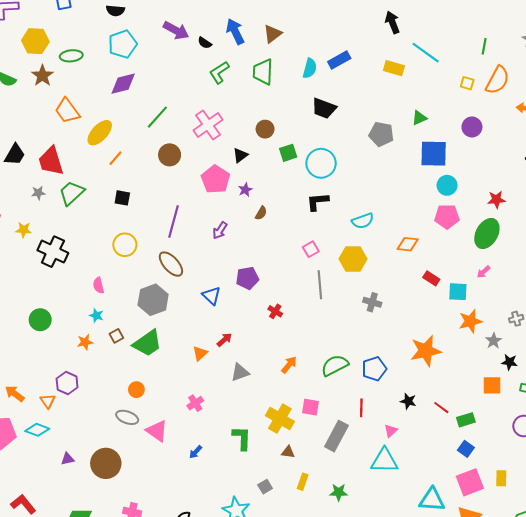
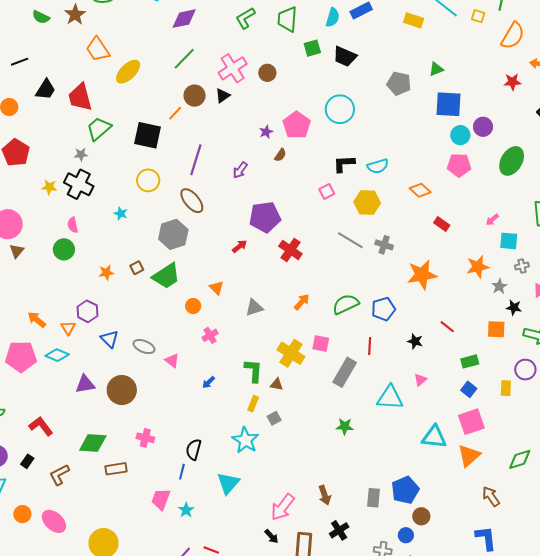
yellow square: (467, 83) -> (478, 16), moved
purple diamond: (123, 84) -> (184, 19), moved
purple circle: (472, 127) -> (483, 127), moved
brown circle: (265, 129) -> (267, 73), moved
green square: (288, 153) -> (312, 48), moved
black triangle: (240, 155) -> (223, 96), moved
orange line: (115, 158) -> (175, 113), moved
pink pentagon: (215, 179) -> (297, 125), moved
gray star: (38, 193) -> (81, 154), moved
black square: (122, 198) -> (147, 135), size x1.8
red star: (496, 200) -> (512, 82), moved
black L-shape: (318, 202) -> (344, 164), moved
yellow star: (24, 230) -> (49, 187), moved
green ellipse: (487, 234) -> (512, 161), moved
orange diamond: (408, 244) -> (420, 190), turned 35
purple pentagon: (247, 278) -> (265, 217), size x1.4
pink semicircle: (99, 285) -> (73, 225), moved
gray line: (320, 285) -> (350, 240), moved, turned -56
cyan square: (458, 292) -> (509, 241), moved
blue triangle: (211, 296) -> (109, 339), moved
red cross: (275, 311) -> (290, 250), size x1.6
cyan star: (96, 315) -> (121, 213), moved
red arrow: (224, 340) -> (240, 246), moved
orange star: (426, 351) -> (422, 275), moved
orange triangle: (200, 353) -> (217, 288), turned -35
orange circle: (136, 390) -> (193, 306), moved
red line: (441, 408) -> (447, 327), moved
pink triangle: (157, 431) -> (172, 361), size x0.7
pink triangle: (391, 431) -> (420, 380), moved
brown triangle: (288, 452) -> (277, 384), moved
purple triangle: (68, 459) -> (85, 384), size x1.5
yellow rectangle: (501, 478) -> (506, 388), moved
yellow rectangle: (303, 482) -> (253, 404), moved

